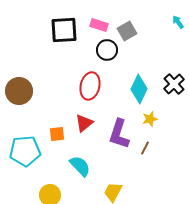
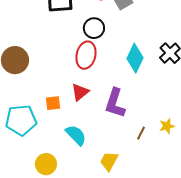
black circle: (107, 50) -> (94, 28), moved
yellow star: (150, 119) -> (167, 126), moved
brown line: (145, 148) -> (141, 133), moved

